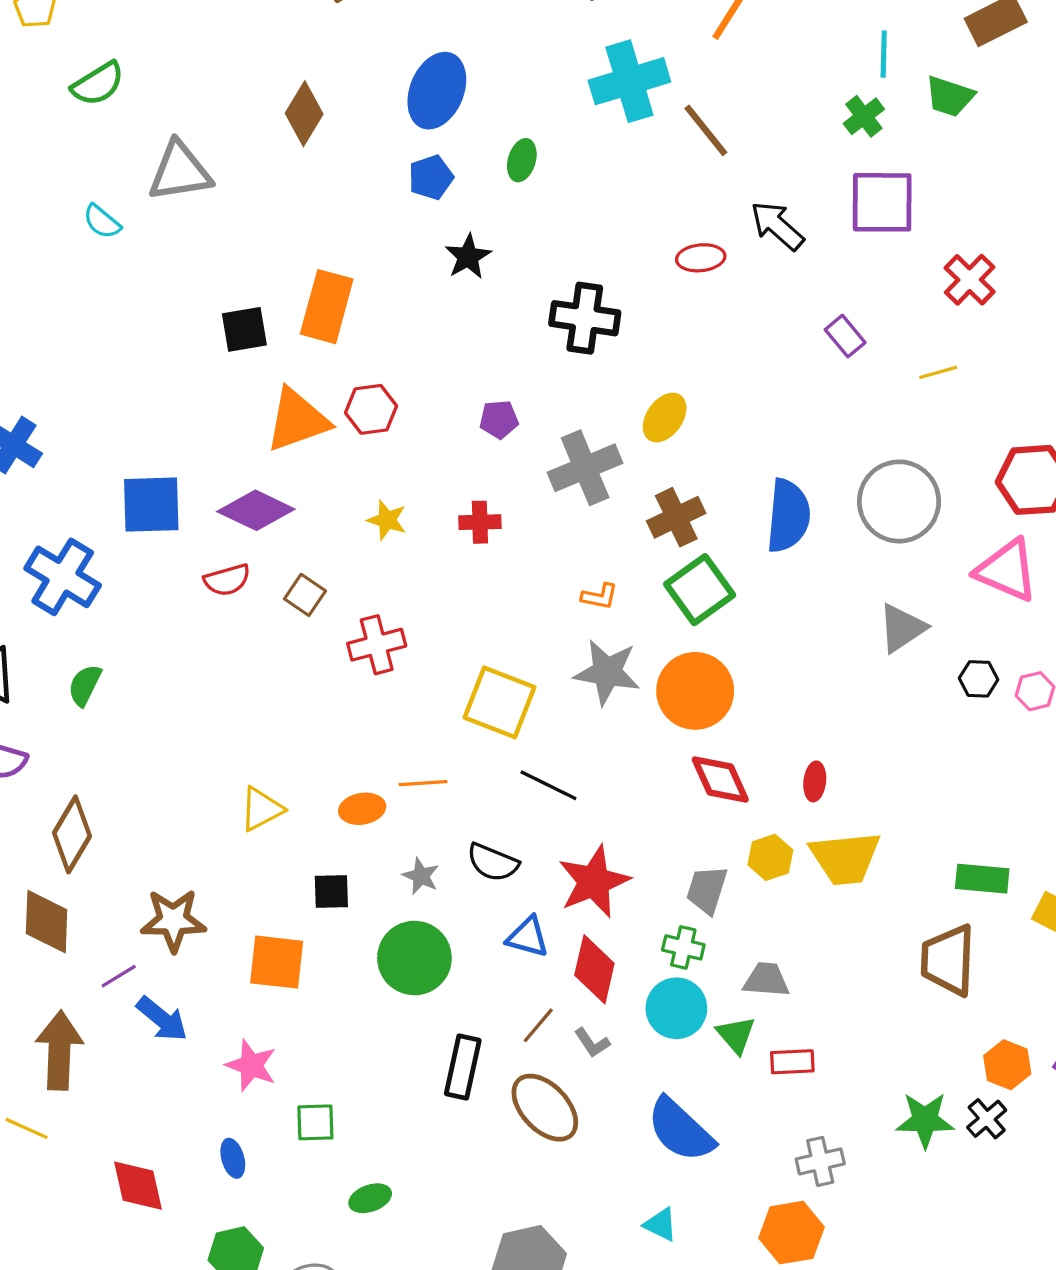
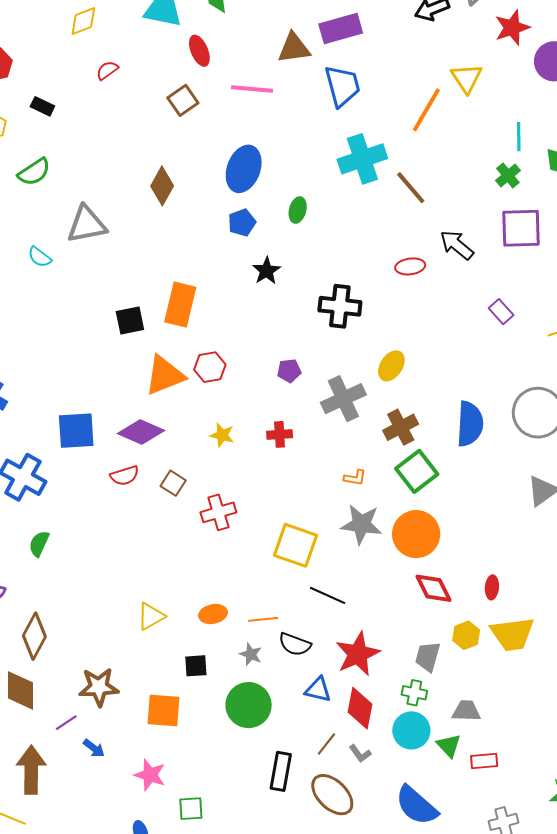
orange line: (423, 783) -> (263, 619), moved
blue arrow: (162, 1019) -> (94, 748), size x0.7

